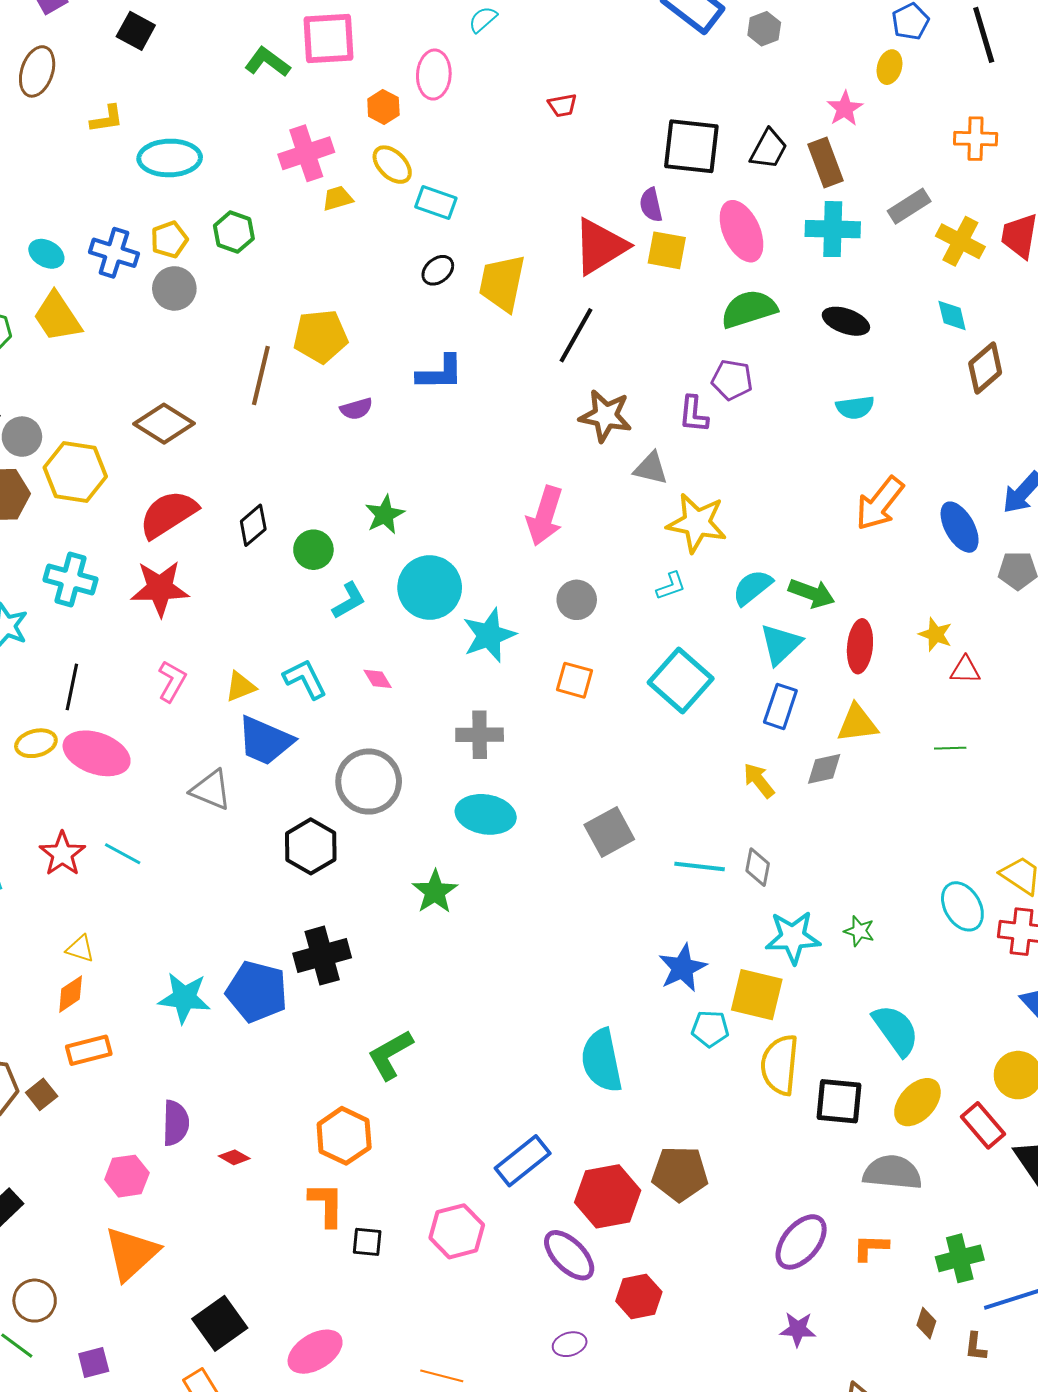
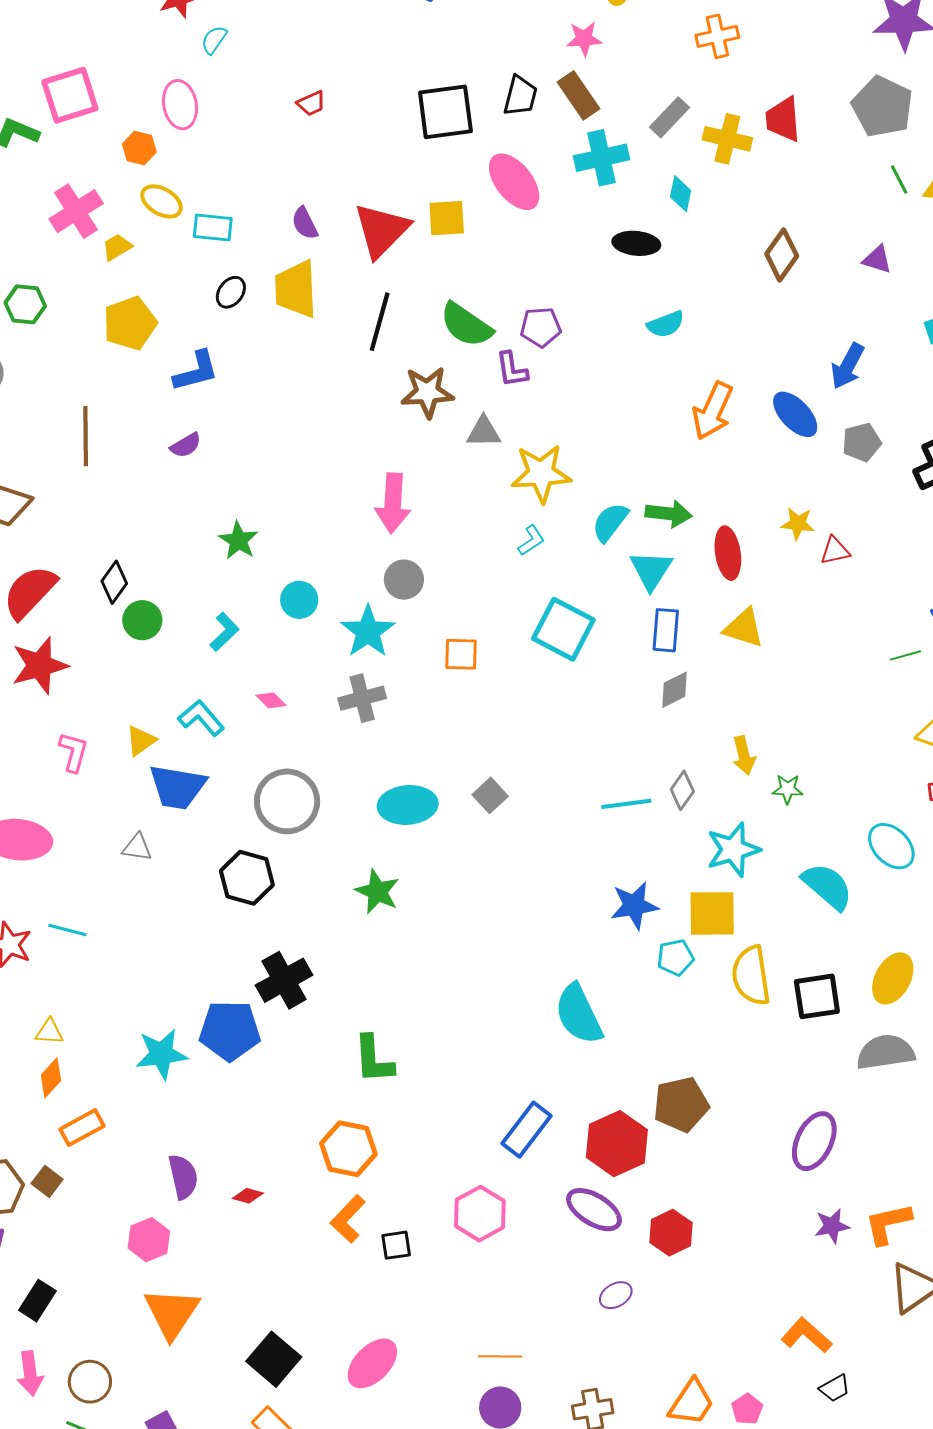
pink star: (845, 109) -> (584, 39), turned -30
purple semicircle: (651, 205) -> (305, 223), moved
green semicircle: (749, 309) -> (466, 325), moved, turned -114
cyan diamond: (952, 315) -> (681, 194), moved, turned 39
yellow pentagon: (321, 336) -> (130, 323), moved
blue L-shape: (440, 373) -> (196, 371), moved
green circle: (313, 550) -> (142, 620), moved
cyan circle: (430, 588) -> (299, 600), size x0.6
gray circle: (577, 600) -> (404, 580), moved
yellow triangle: (857, 723) -> (744, 628), turned 39
gray cross: (480, 735) -> (362, 698), moved
green line: (950, 748) -> (905, 655), moved
gray diamond: (824, 769) -> (674, 690), moved
yellow arrow: (759, 780) -> (744, 755), moved, turned -141
gray triangle: (211, 790) -> (137, 847), size x0.7
gray square: (609, 832) -> (490, 795), moved, size x0.7
gray diamond: (758, 867) -> (682, 790), turned 39
cyan ellipse: (962, 906) -> (891, 846), moved
green star: (859, 931) -> (788, 789), moved
blue star: (683, 968) -> (634, 905), turned 30
cyan semicircle: (896, 1030) -> (827, 886), moved
green L-shape: (390, 1055) -> (374, 1059), turned -50
orange L-shape: (326, 1204) -> (348, 1219), turned -123
orange L-shape: (871, 1247) -> (888, 1224), moved, size x1.4

